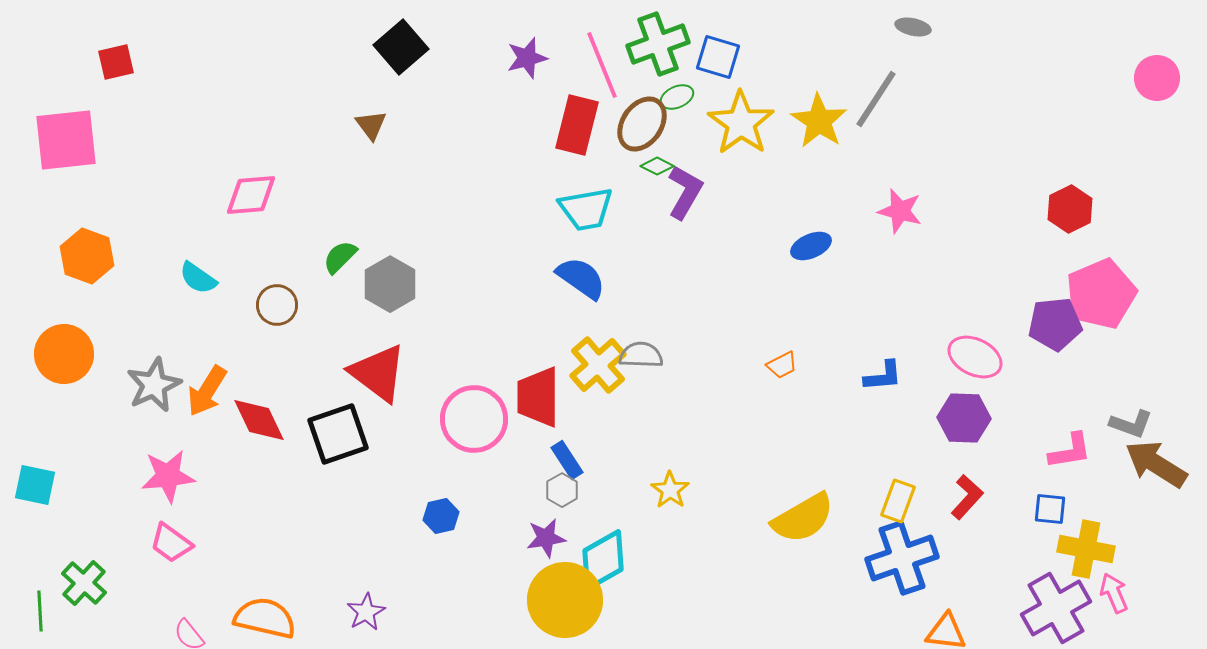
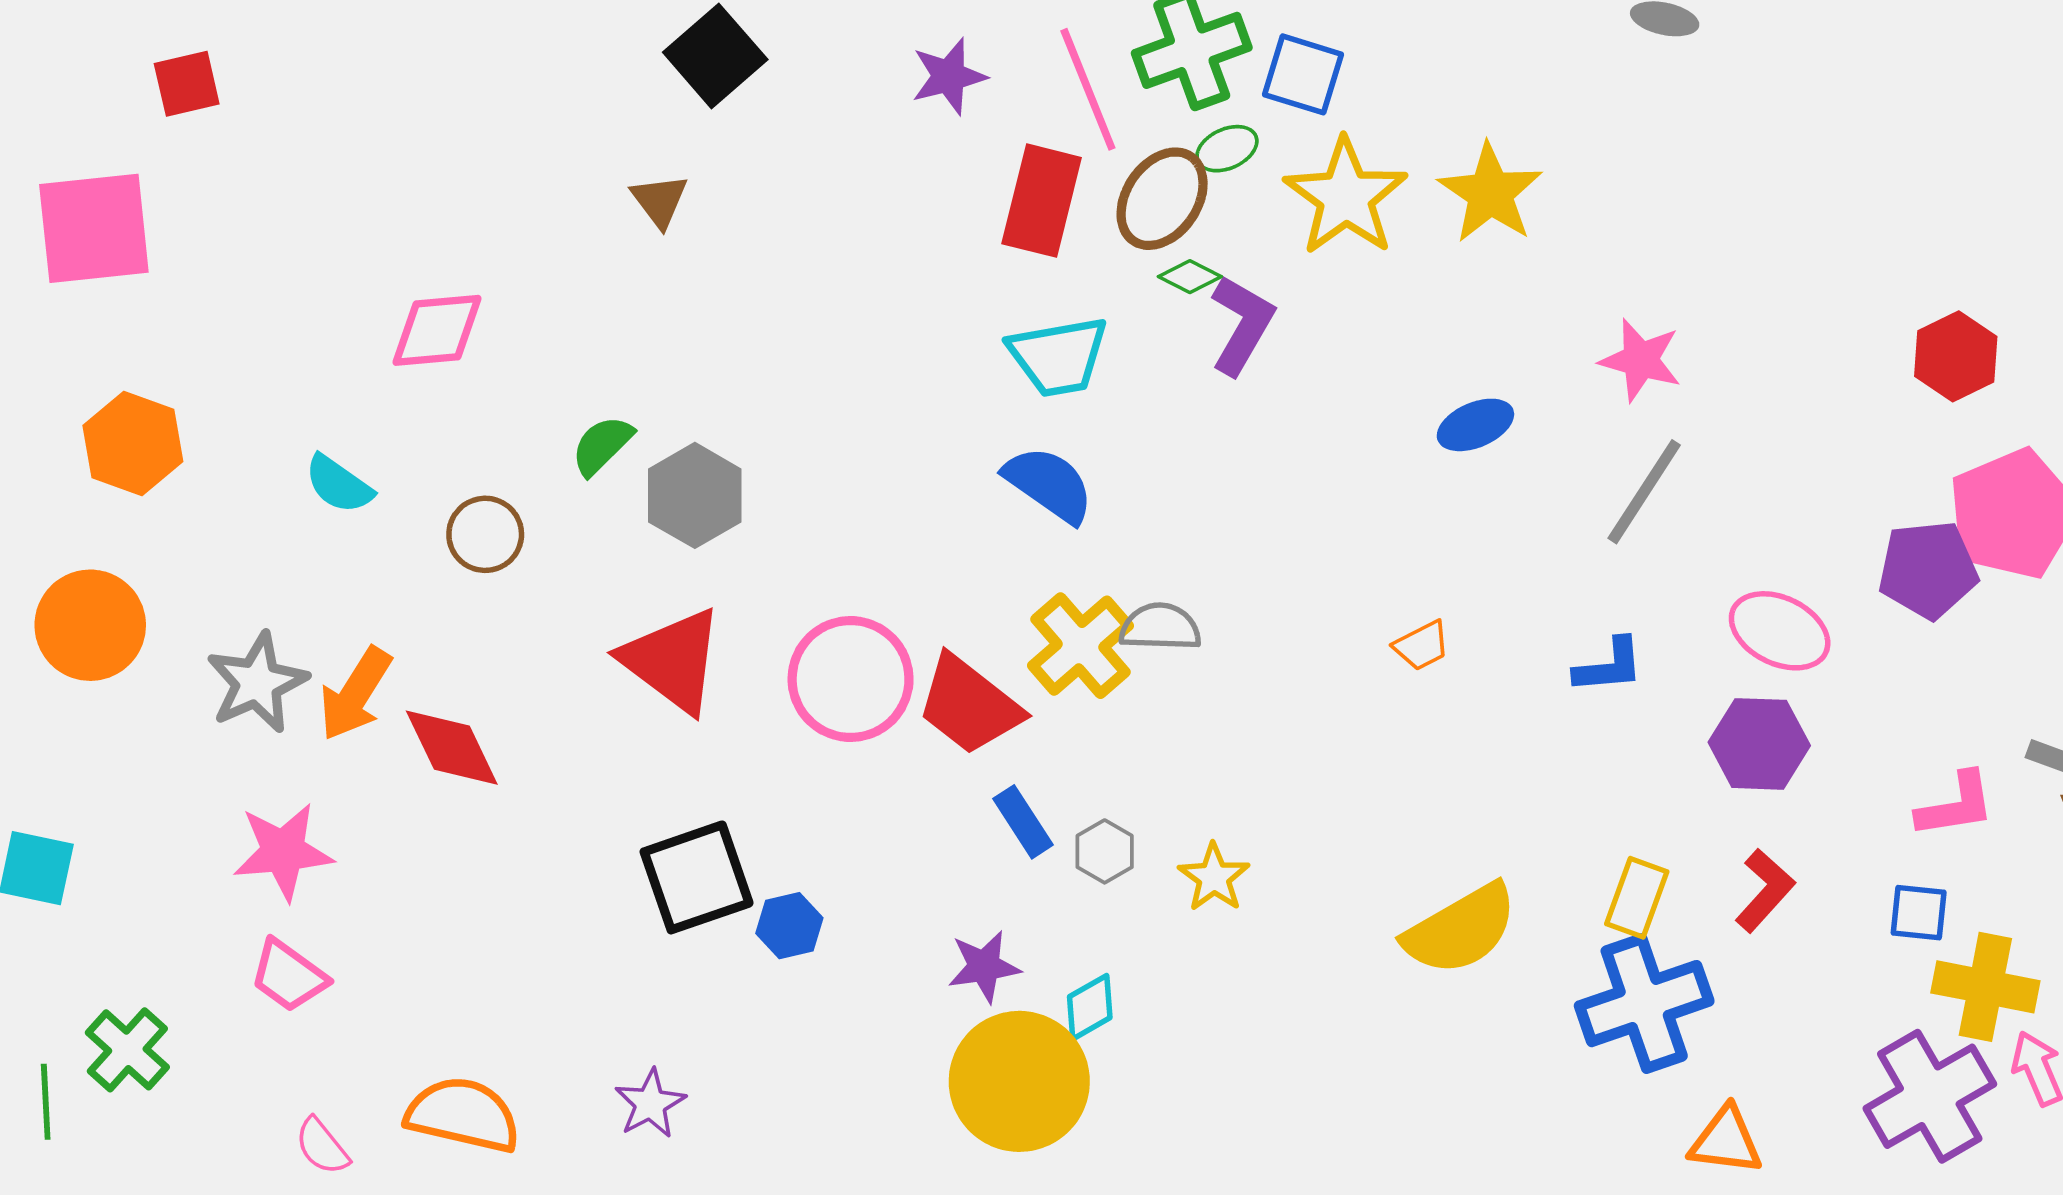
gray line: (876, 99) -> (1644, 492), moved
red trapezoid: (538, 397) -> (969, 705), turned -52
pink circle: (474, 419) -> (851, 679), moved
black square: (338, 434) -> (697, 877), moved
gray hexagon: (562, 490) -> (1105, 851), moved
cyan diamond: (603, 560) -> (1090, 1007), size x0.6

